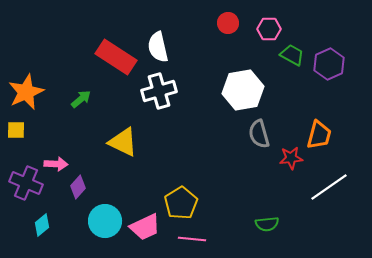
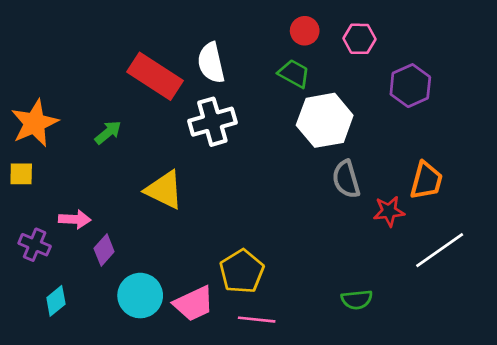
green trapezoid: (292, 55) -> (294, 74), moved
purple hexagon: (329, 64) -> (410, 86), moved
purple cross: (26, 183) -> (35, 245), size x0.7

